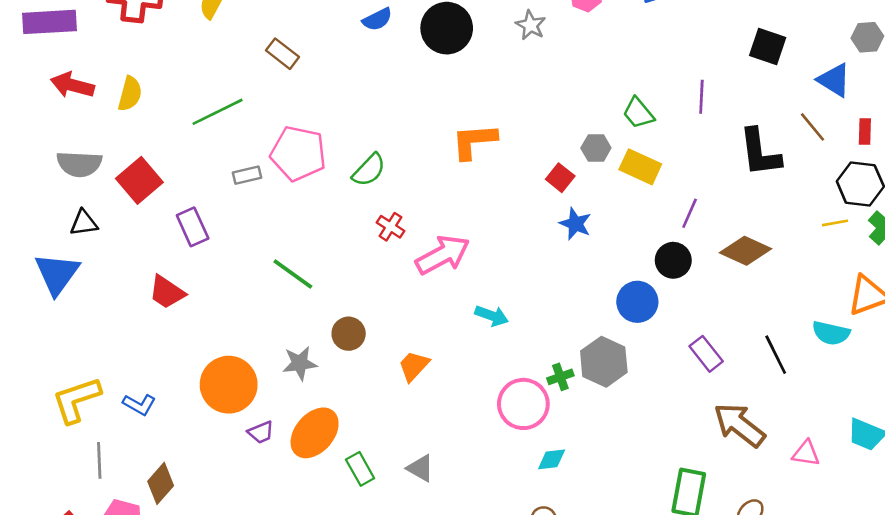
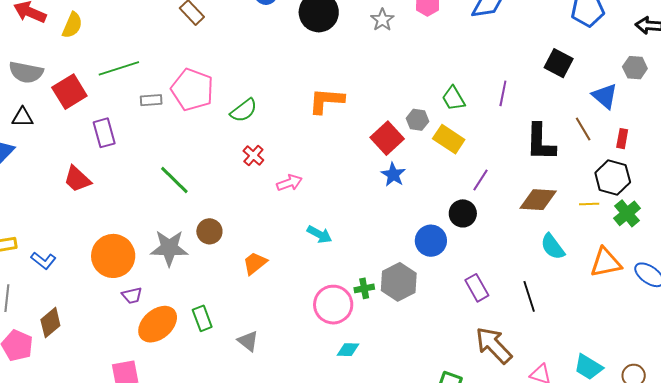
green line: (218, 112) -> (119, 68), moved
red square: (560, 178) -> (387, 138), size x1.5
brown diamond: (745, 251) -> (538, 200), moved, turned -30
pink arrow: (443, 255) -> (289, 183), size x0.6
cyan semicircle: (831, 333) -> (553, 247), moved, turned 32
gray star: (300, 363) -> (169, 248), size x1.4
orange ellipse: (315, 433) -> (158, 324), moved
green rectangle: (360, 469) -> (202, 318), moved

